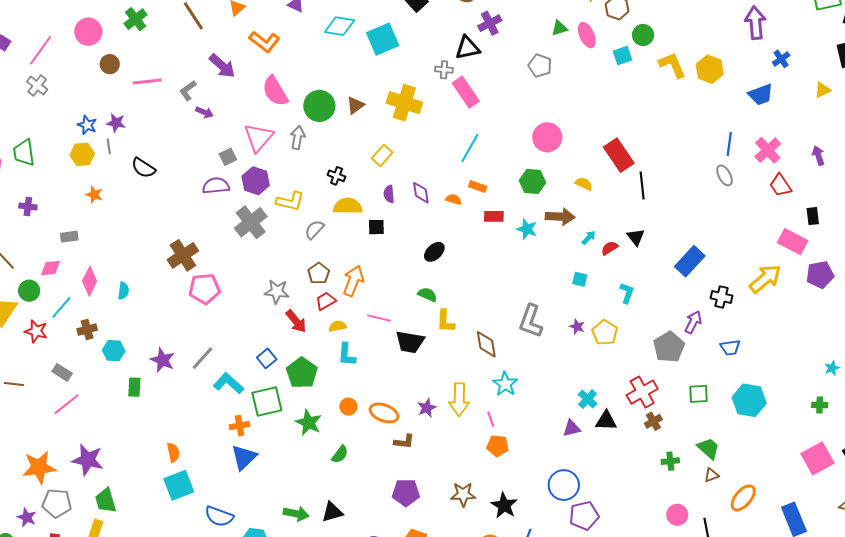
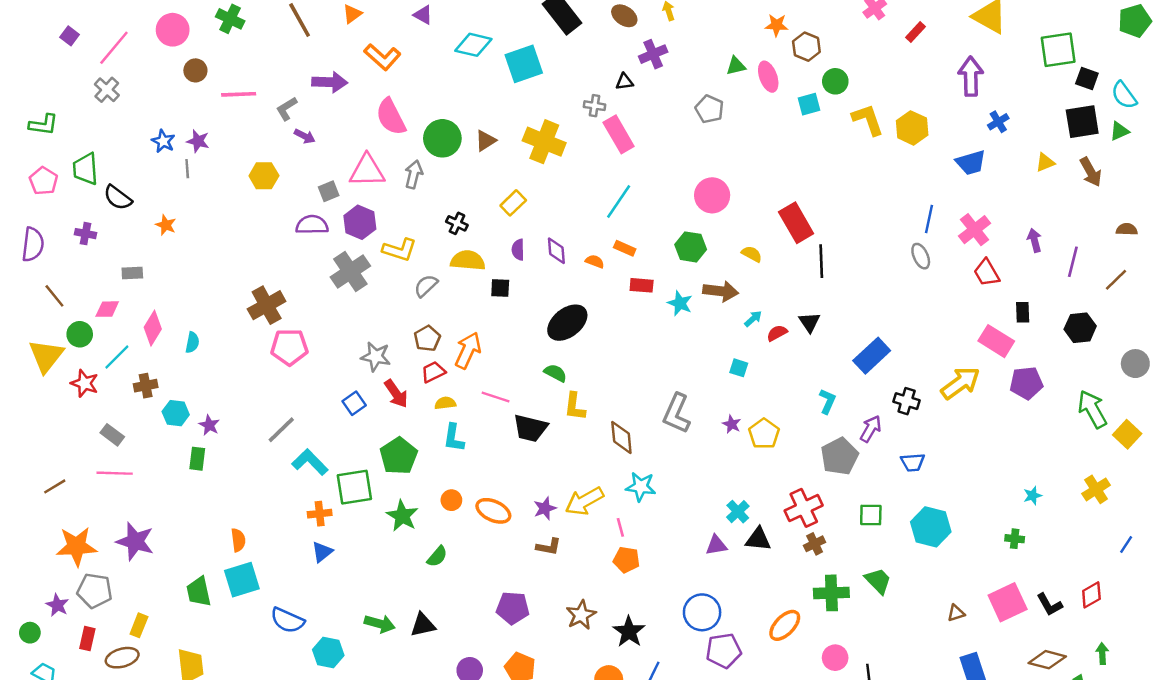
green cross: (136, 19) -> (230, 19), turned -30
black triangle: (468, 48) -> (624, 82), size x0.6
purple arrow: (222, 66) -> (330, 82), turned -44
pink triangle: (259, 137) -> (367, 171), turned 44
yellow hexagon: (82, 154) -> (264, 176), moved
black semicircle: (143, 168) -> (118, 198), moved
black ellipse: (434, 252) -> (567, 323), size x1.6
cyan L-shape: (627, 293) -> (827, 401), moved
blue square: (267, 358) -> (354, 403), moved
purple star: (163, 360) -> (209, 425), moved, size x0.7
brown line: (14, 384) -> (55, 486), moved, turned -42
cyan star: (505, 384) -> (641, 487), turned -30
yellow arrow: (459, 399) -> (584, 501), turned 56
pink line: (67, 404) -> (115, 473), turned 36
brown L-shape: (404, 442) -> (549, 547), moved
blue triangle: (244, 457) -> (322, 552), size x0.7
green cross: (670, 461) -> (831, 593), size x1.6
brown triangle: (711, 475) -> (956, 613), moved
brown star: (463, 494) -> (581, 615), turned -30
orange ellipse: (743, 498) -> (785, 625), moved
green trapezoid: (106, 501) -> (199, 592), moved

